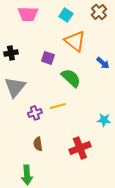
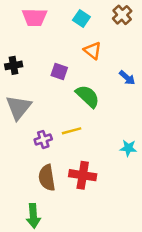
orange triangle: (75, 41) -> (93, 51), size x0.7
brown semicircle: (38, 144) -> (47, 178), size x1.5
red cross: (80, 148) -> (83, 175), moved, turned 30

